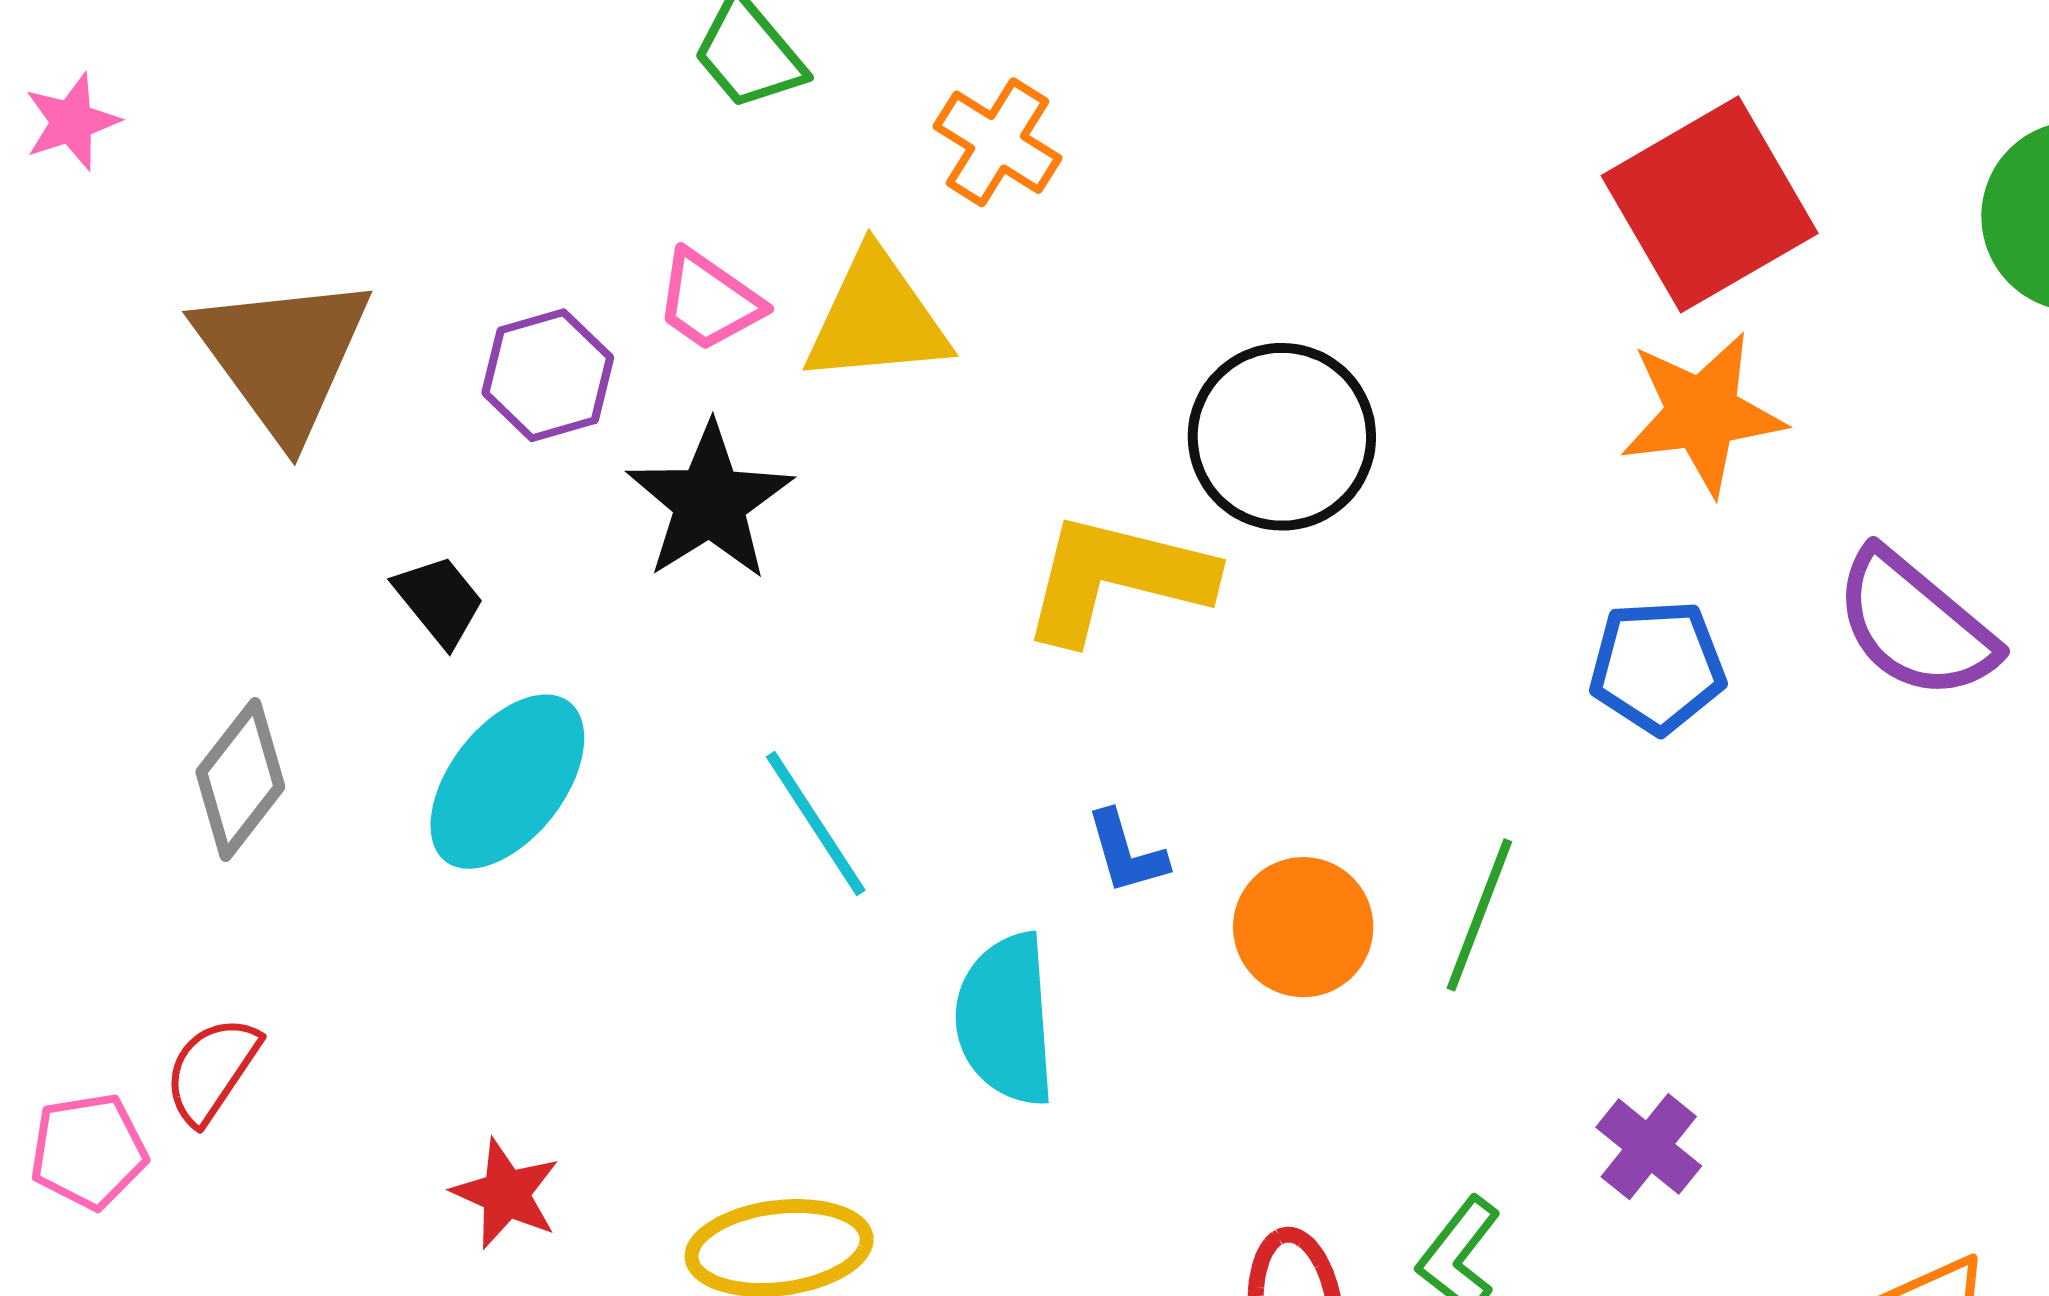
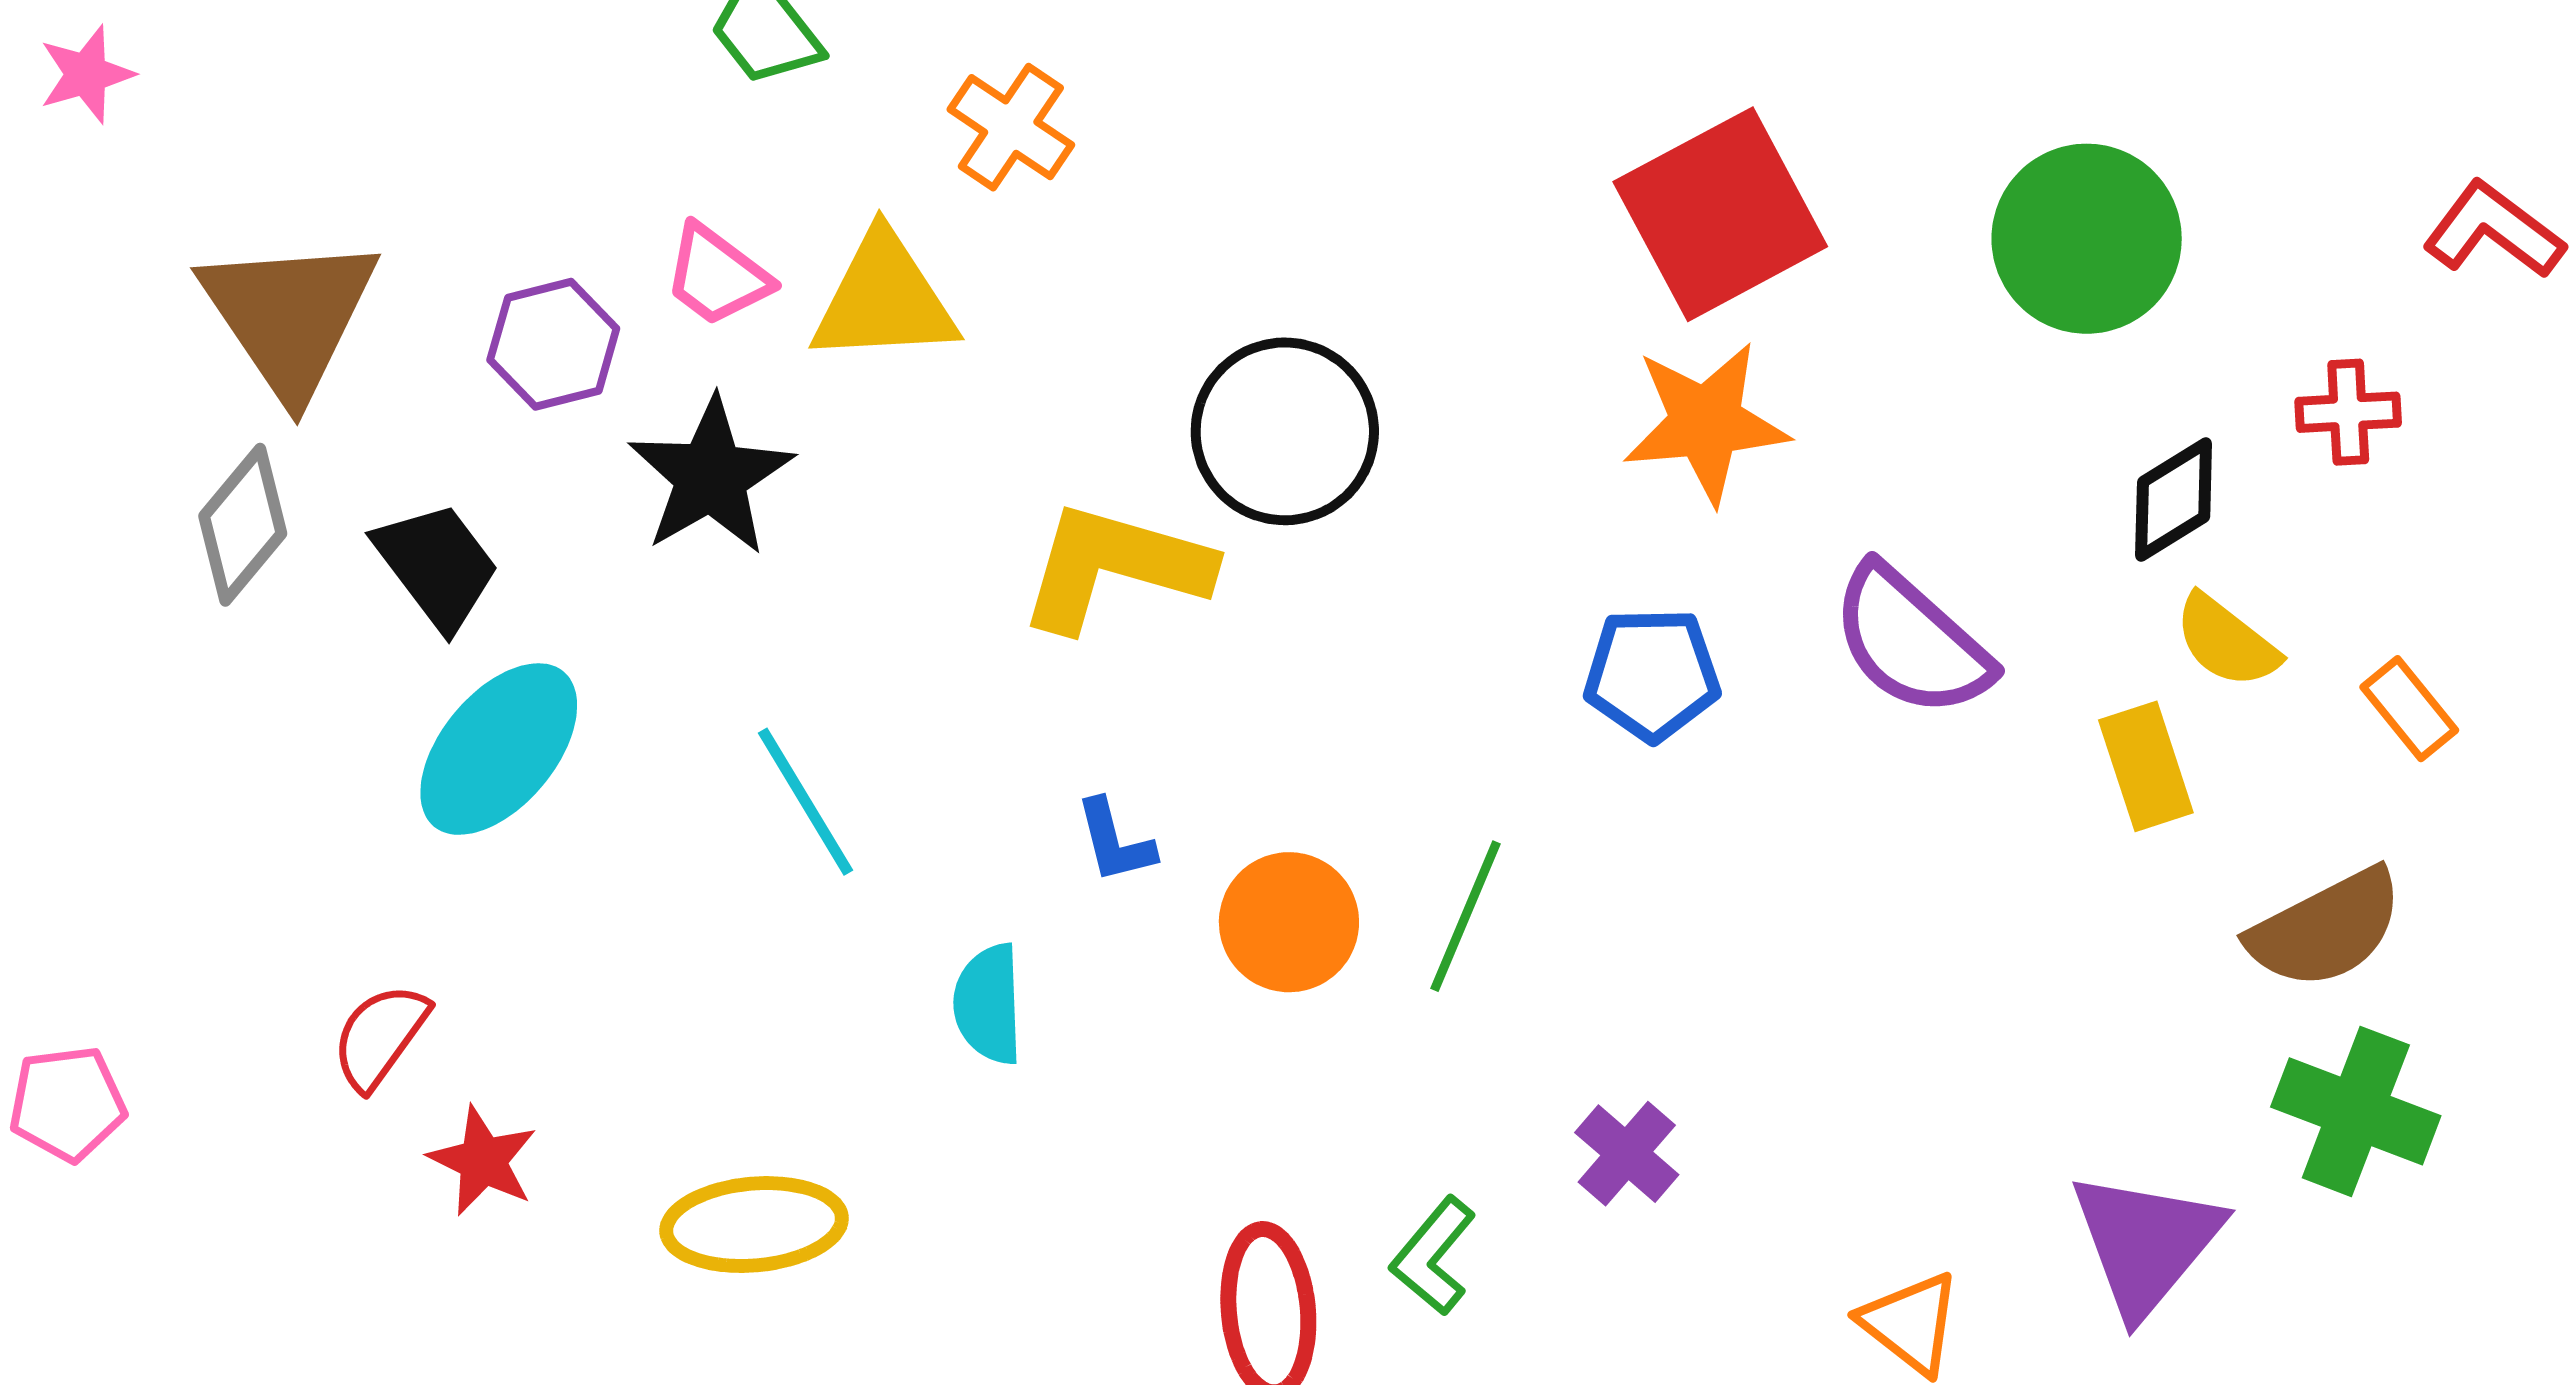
black trapezoid: (439, 601) -> (437, 566), size x1.4
gray diamond: (240, 779) -> (243, 525), moved
cyan semicircle: (1006, 1019) -> (988, 1004), size x0.7
red semicircle: (212, 1070) -> (380, 1036), moved

